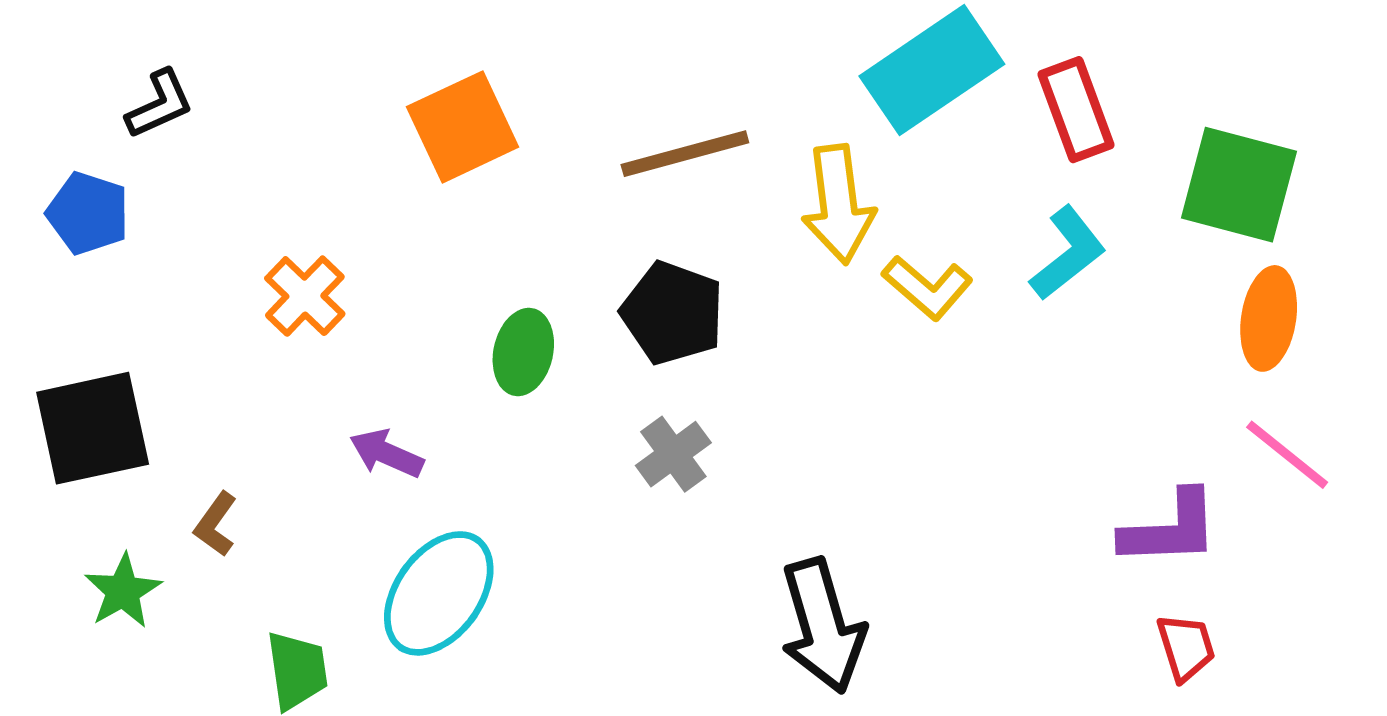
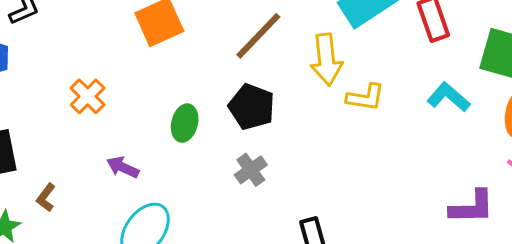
brown line: (685, 154) -> (258, 36), turned -32
cyan L-shape: (1068, 253) -> (449, 97), moved, turned -102
yellow L-shape: (927, 288) -> (366, 97), turned -33

